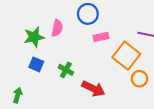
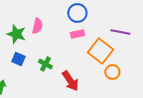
blue circle: (88, 14) -> (77, 13), moved
green star: (34, 37) -> (16, 34), turned 30
red arrow: (93, 89) -> (70, 81), turned 30

